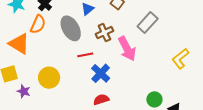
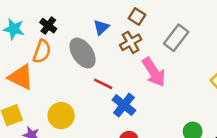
brown cross: (104, 33) -> (131, 42), moved
red line: (85, 55) -> (103, 84), turned 42

